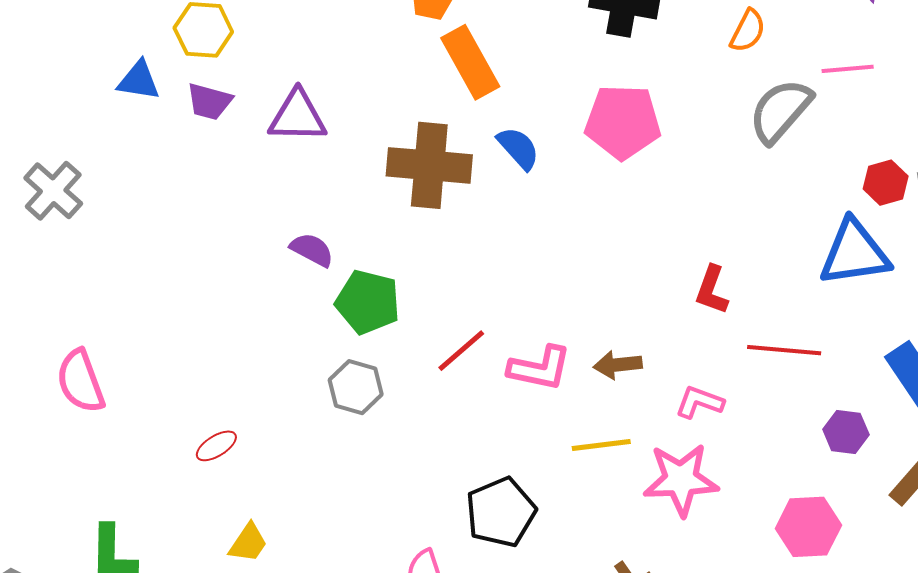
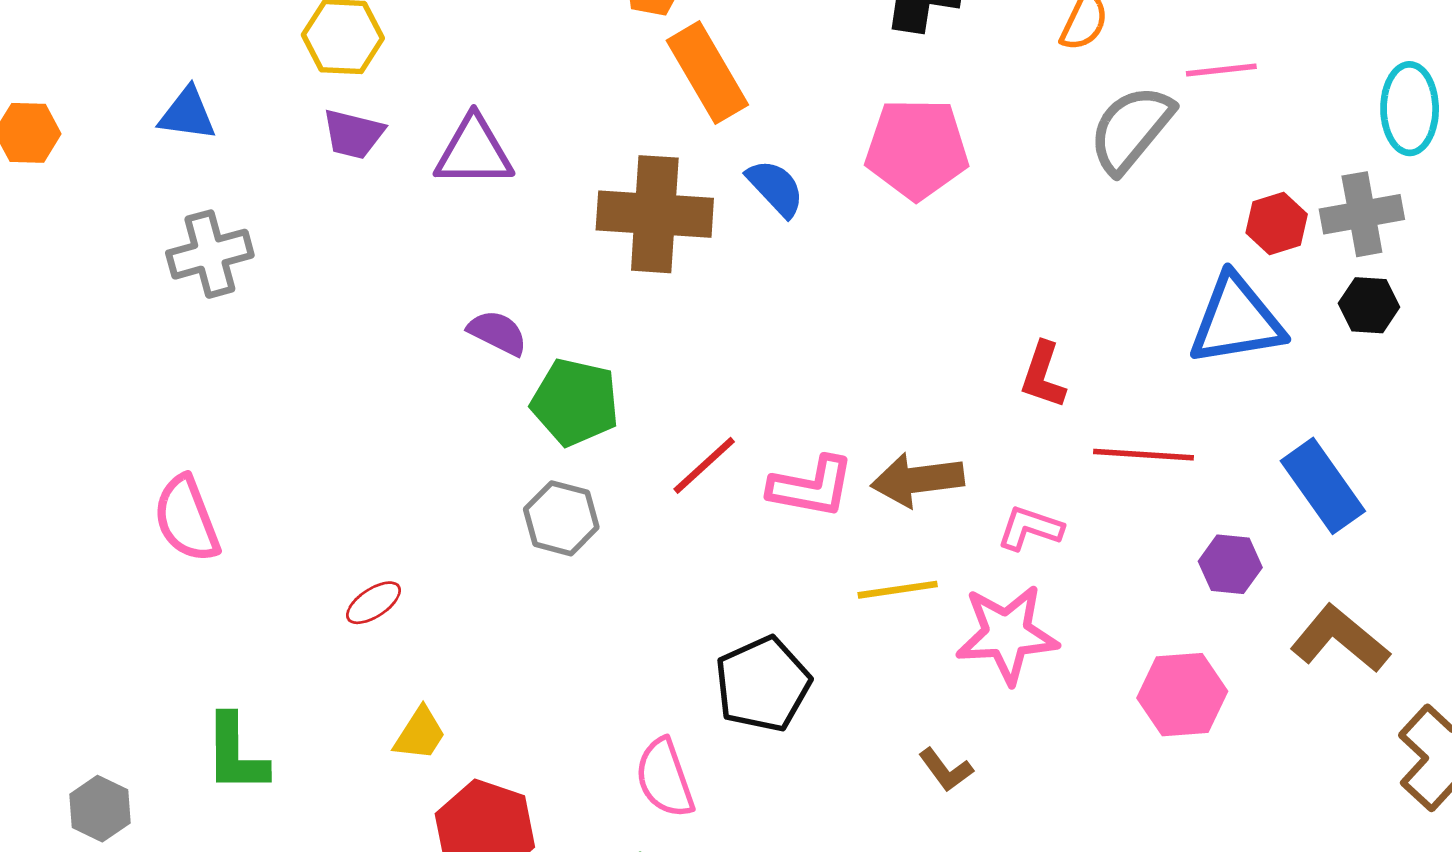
blue triangle: (139, 80) -> (187, 114), moved
gray cross: (53, 191) -> (210, 254), moved, turned 34
brown arrow: (618, 365) -> (917, 480), size x1.4

